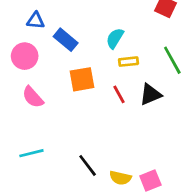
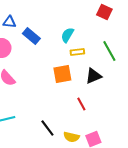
orange square: (82, 79) -> (62, 74), moved
red line: (119, 94) -> (81, 104), moved

